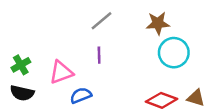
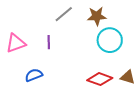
gray line: (102, 21) -> (64, 14), moved
pink triangle: (61, 72) -> (16, 43), moved

